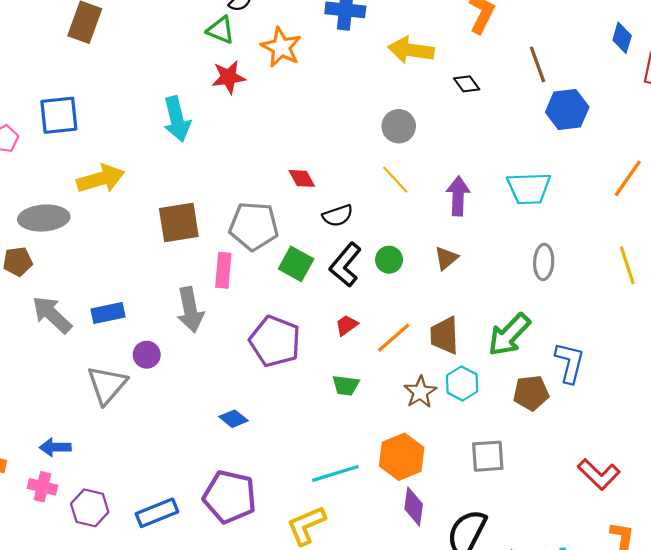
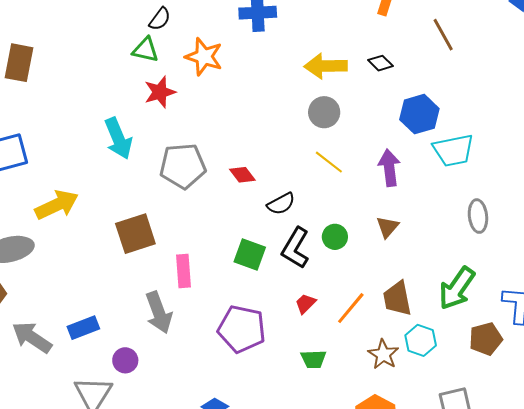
yellow arrow: (411, 50) -> (326, 66), moved
blue hexagon: (567, 110) -> (419, 114), moved
gray pentagon: (254, 226) -> (183, 166), moved

